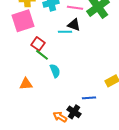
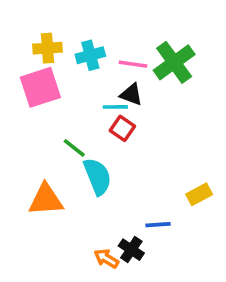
red square: (38, 44) -> (122, 128), moved
cyan semicircle: (55, 71) -> (97, 176), size x1.5
orange triangle: (26, 84) -> (46, 200), size x1.5

